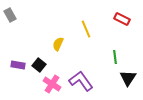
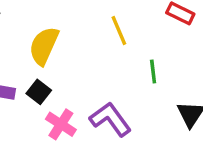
yellow semicircle: (58, 44) -> (44, 46), moved, size x1.6
green line: (115, 57) -> (153, 71), moved

